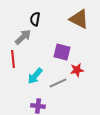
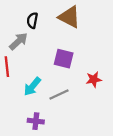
brown triangle: (79, 19) -> (69, 17), moved
red star: (77, 70) -> (94, 79), moved

